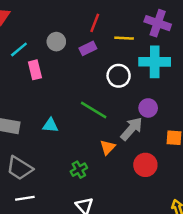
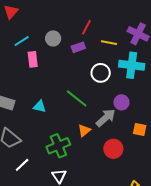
green cross: (79, 170) -> (58, 146), size x1.6
white line: (25, 198) -> (22, 165), moved, turned -42

